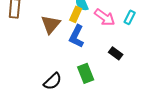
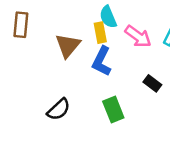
yellow rectangle: (76, 14) -> (100, 33), turned -35
black semicircle: (53, 81) -> (59, 109), moved

